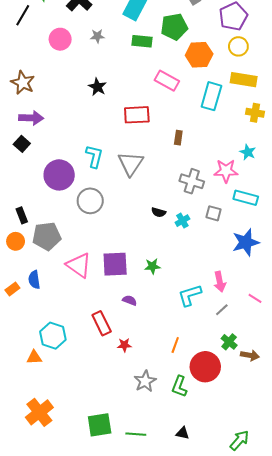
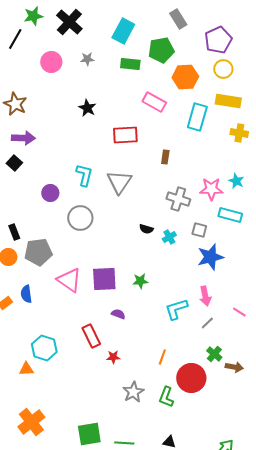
cyan star: (248, 152) -> (236, 181), moved
purple circle: (59, 175) -> (50, 193), size x0.6
blue star: (246, 242) -> (210, 257), moved

